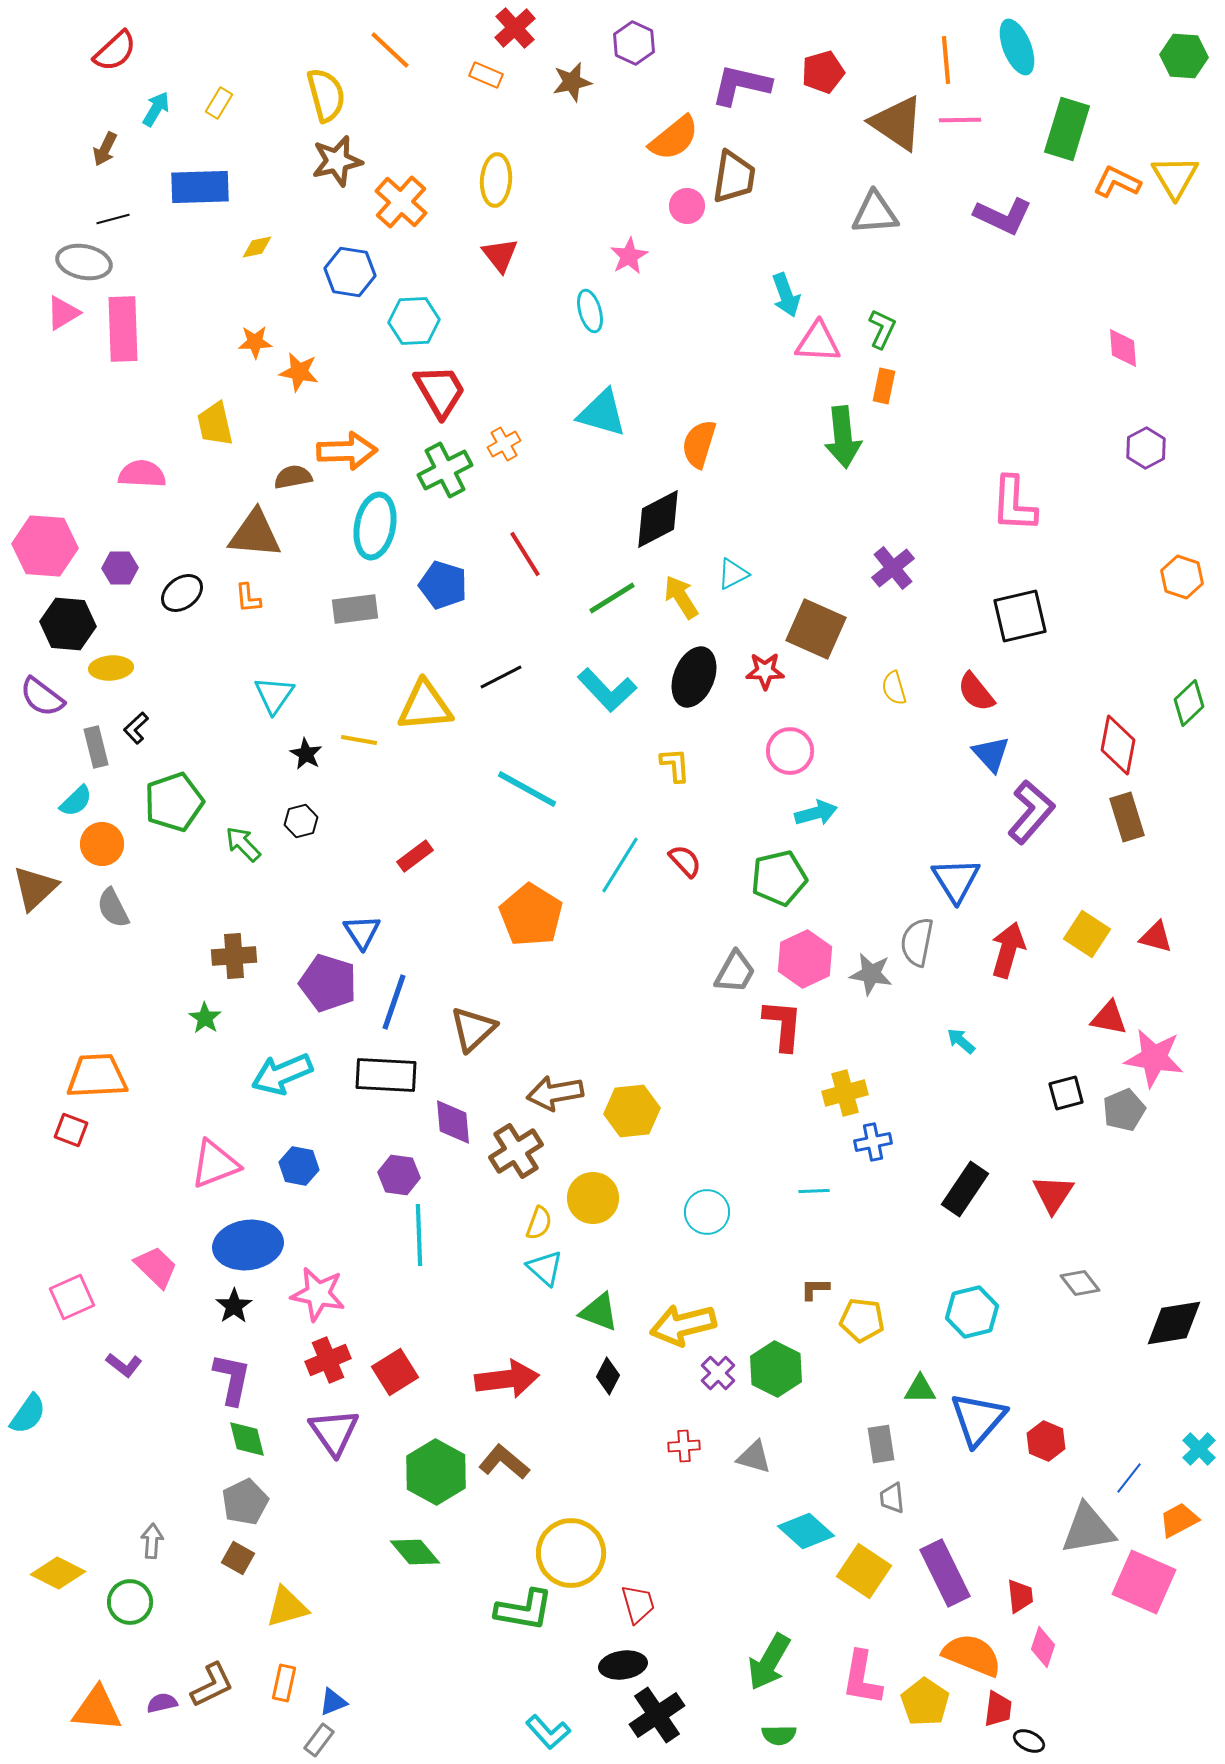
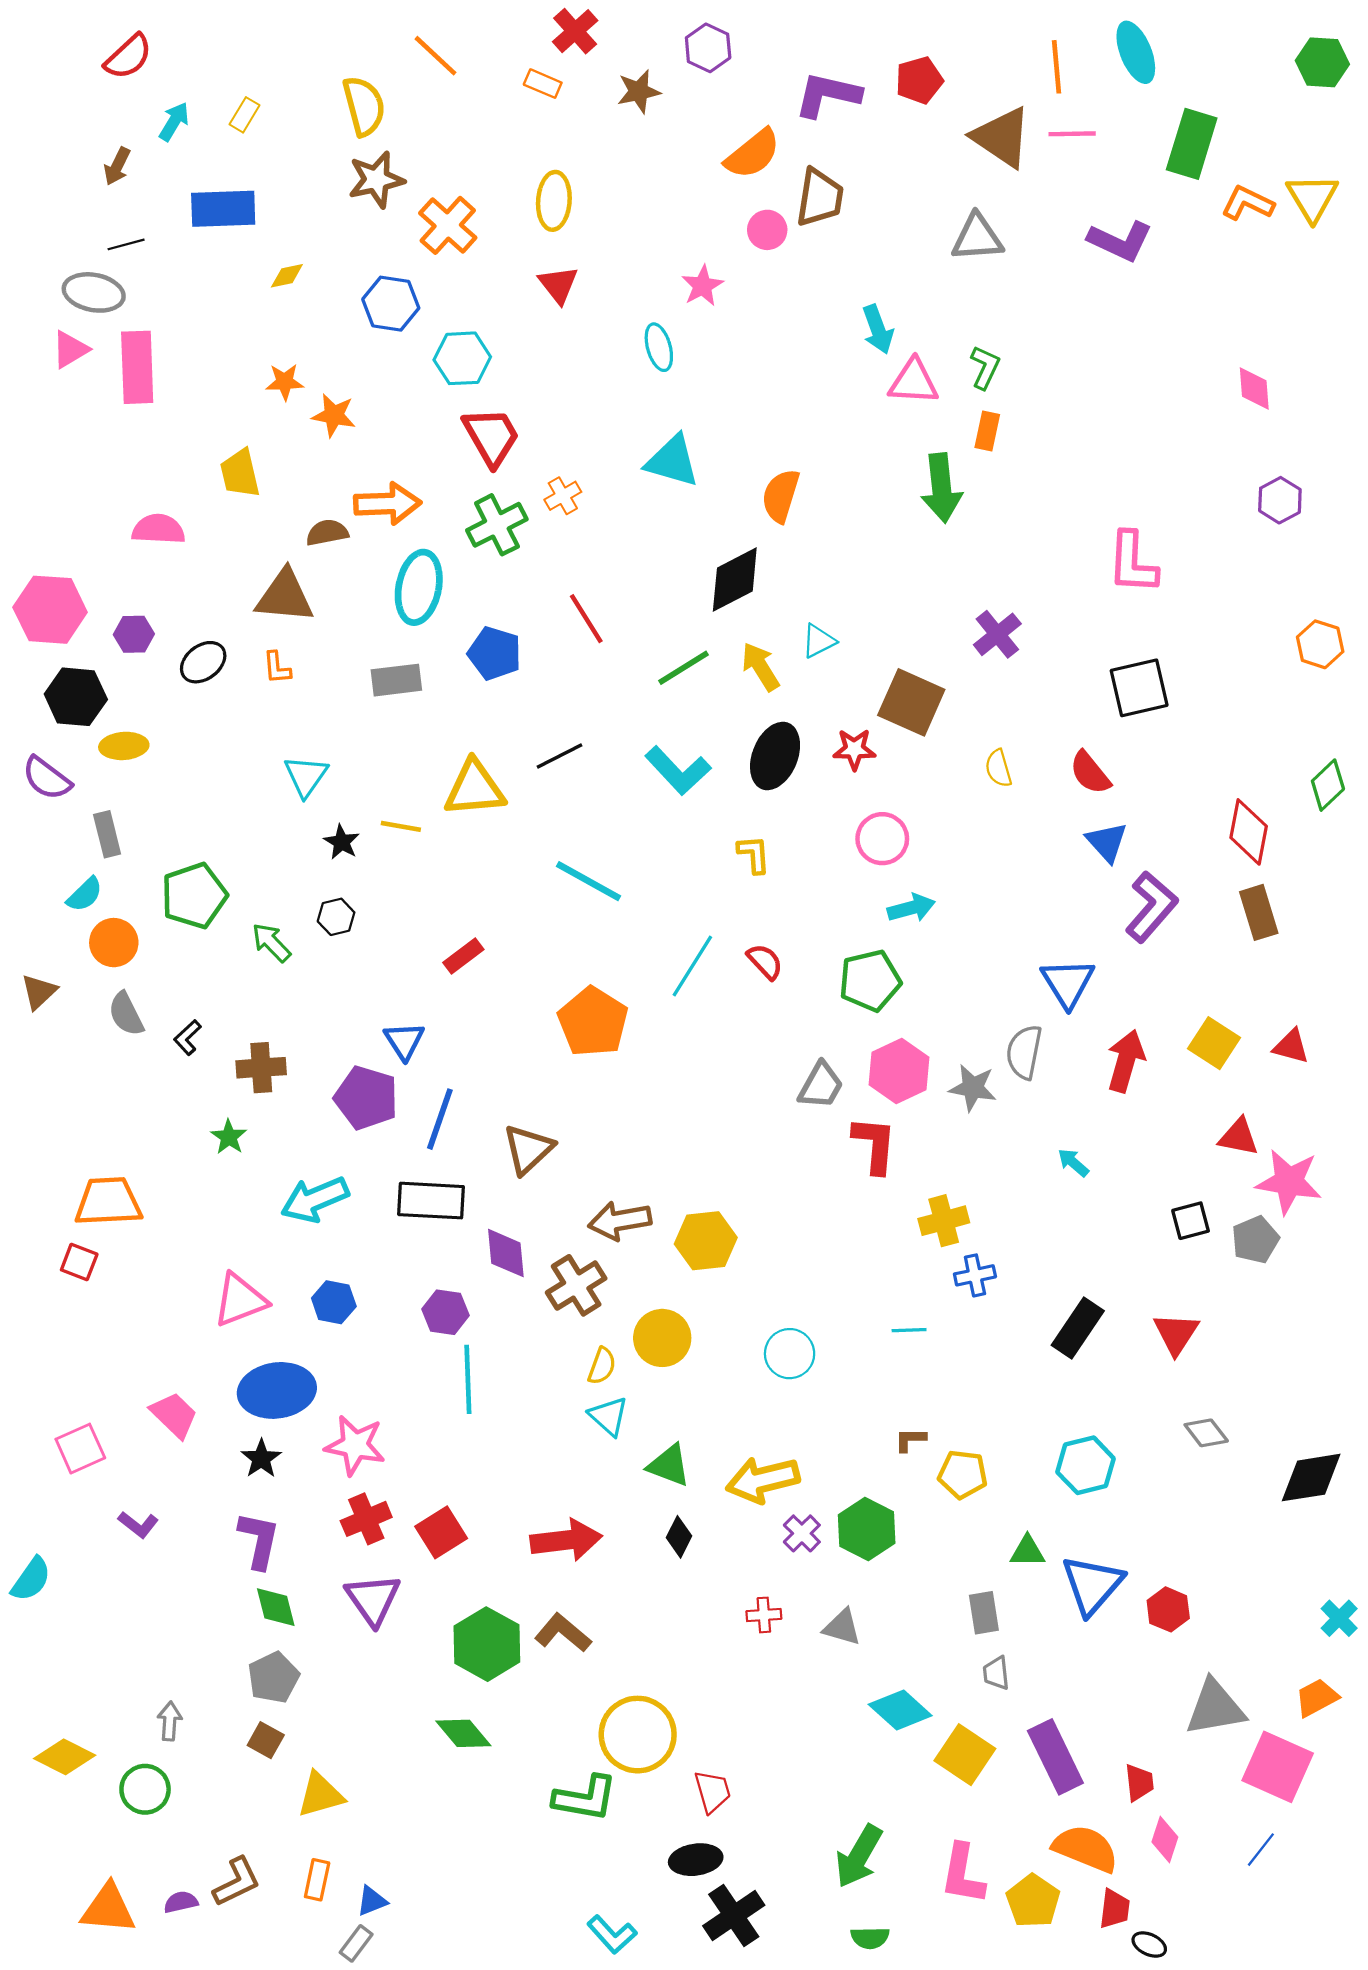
black L-shape: (136, 728) -> (187, 1037), moved
brown triangle: (35, 888) -> (39, 992), size x0.7
blue line: (1129, 1478) -> (1261, 1850), moved

